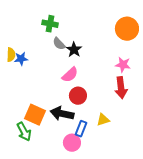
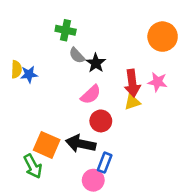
red arrow: (121, 88) -> (132, 83), moved
yellow triangle: (103, 120) -> (132, 102), moved

